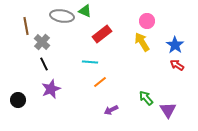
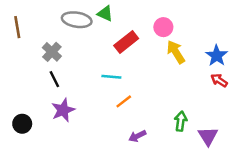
pink circle: (147, 21) -> (163, 27), moved
brown line: (26, 26) -> (17, 27), moved
green arrow: (146, 98) -> (181, 121), turned 49

